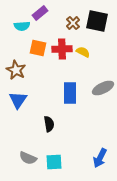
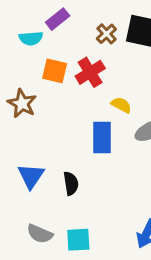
red cross: (62, 49) -> (90, 72), turned -30
yellow semicircle: (83, 52) -> (121, 105), moved
blue triangle: (18, 100) -> (31, 176), moved

